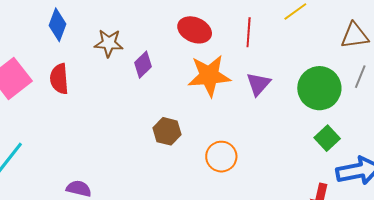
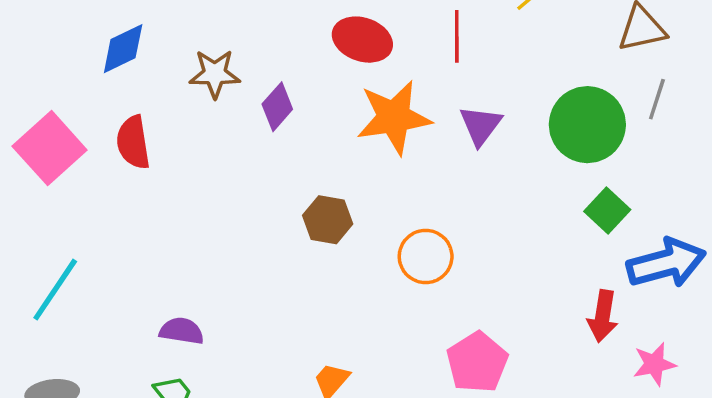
blue diamond: (57, 25) -> (123, 49), turned 48

